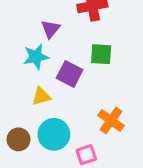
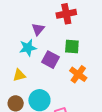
yellow triangle: (41, 96) -> (19, 75), moved
orange cross: (111, 121) -> (78, 74), moved

